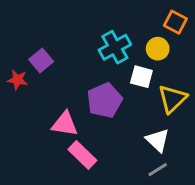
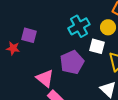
purple square: (41, 61) -> (29, 35), turned -35
pink triangle: (65, 124) -> (45, 78), turned 30

